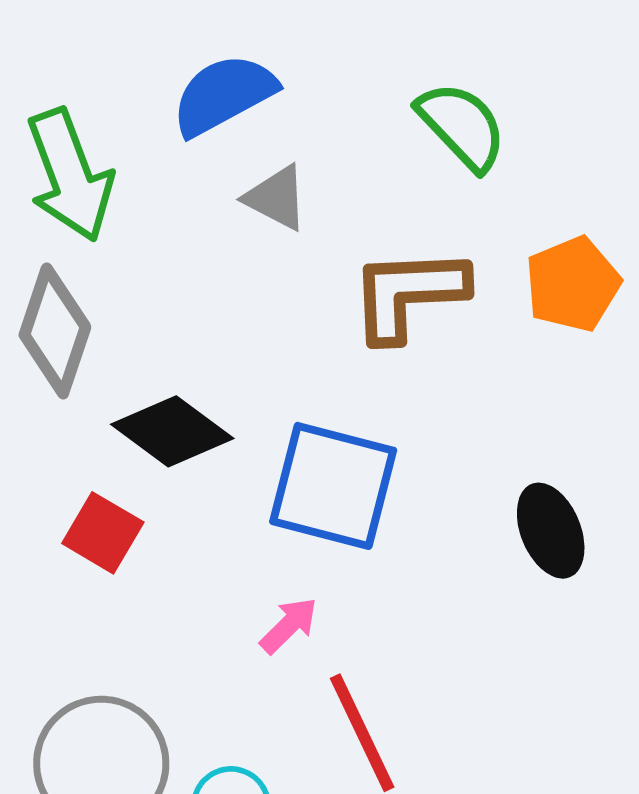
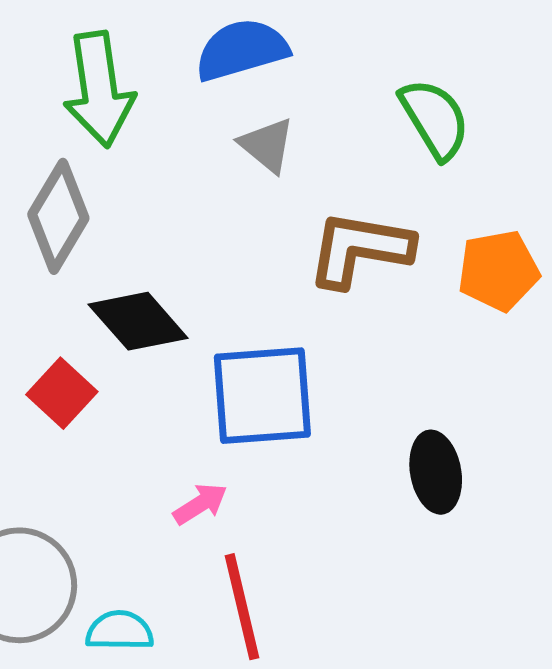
blue square: (333, 486) -> (262, 396), turned -31

